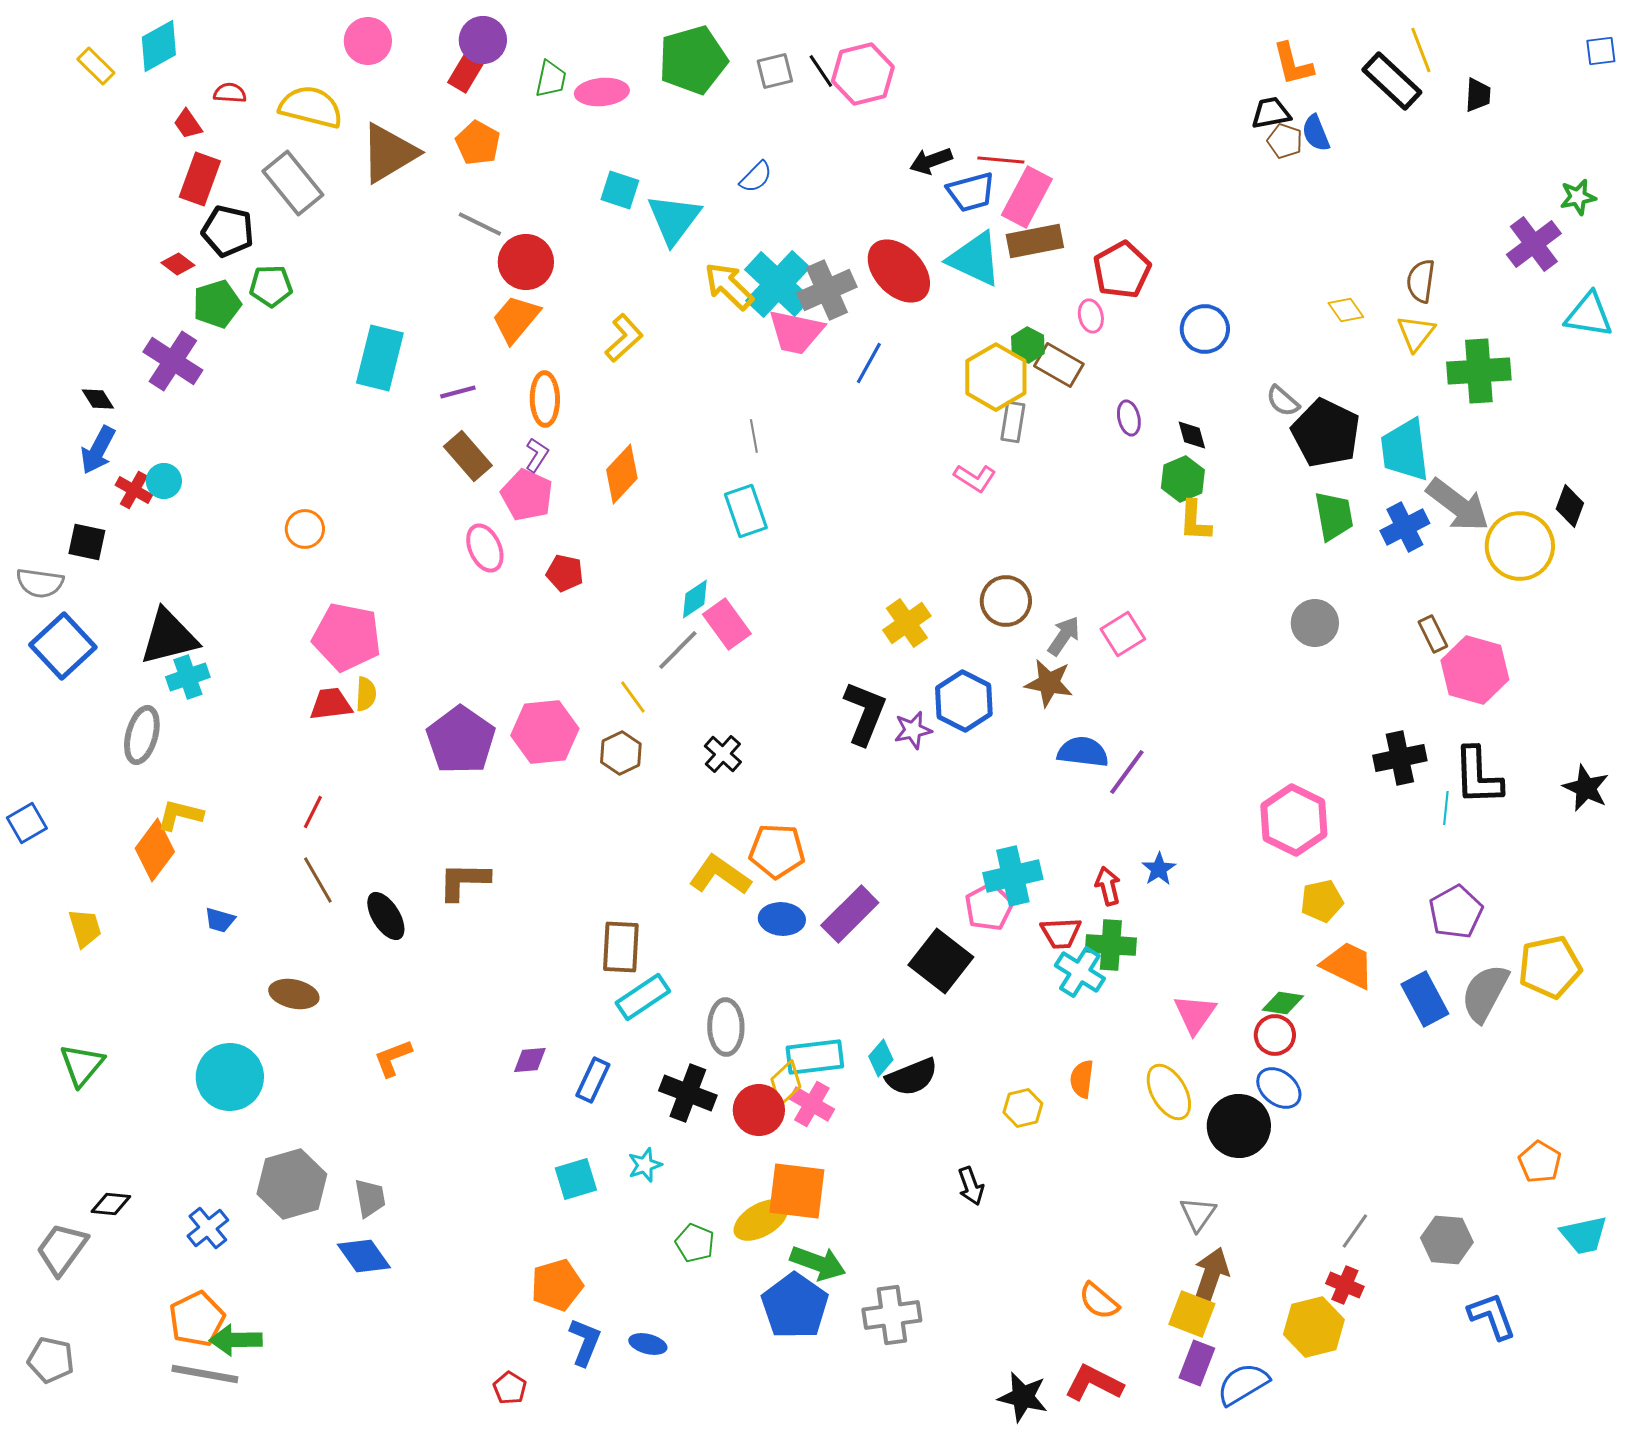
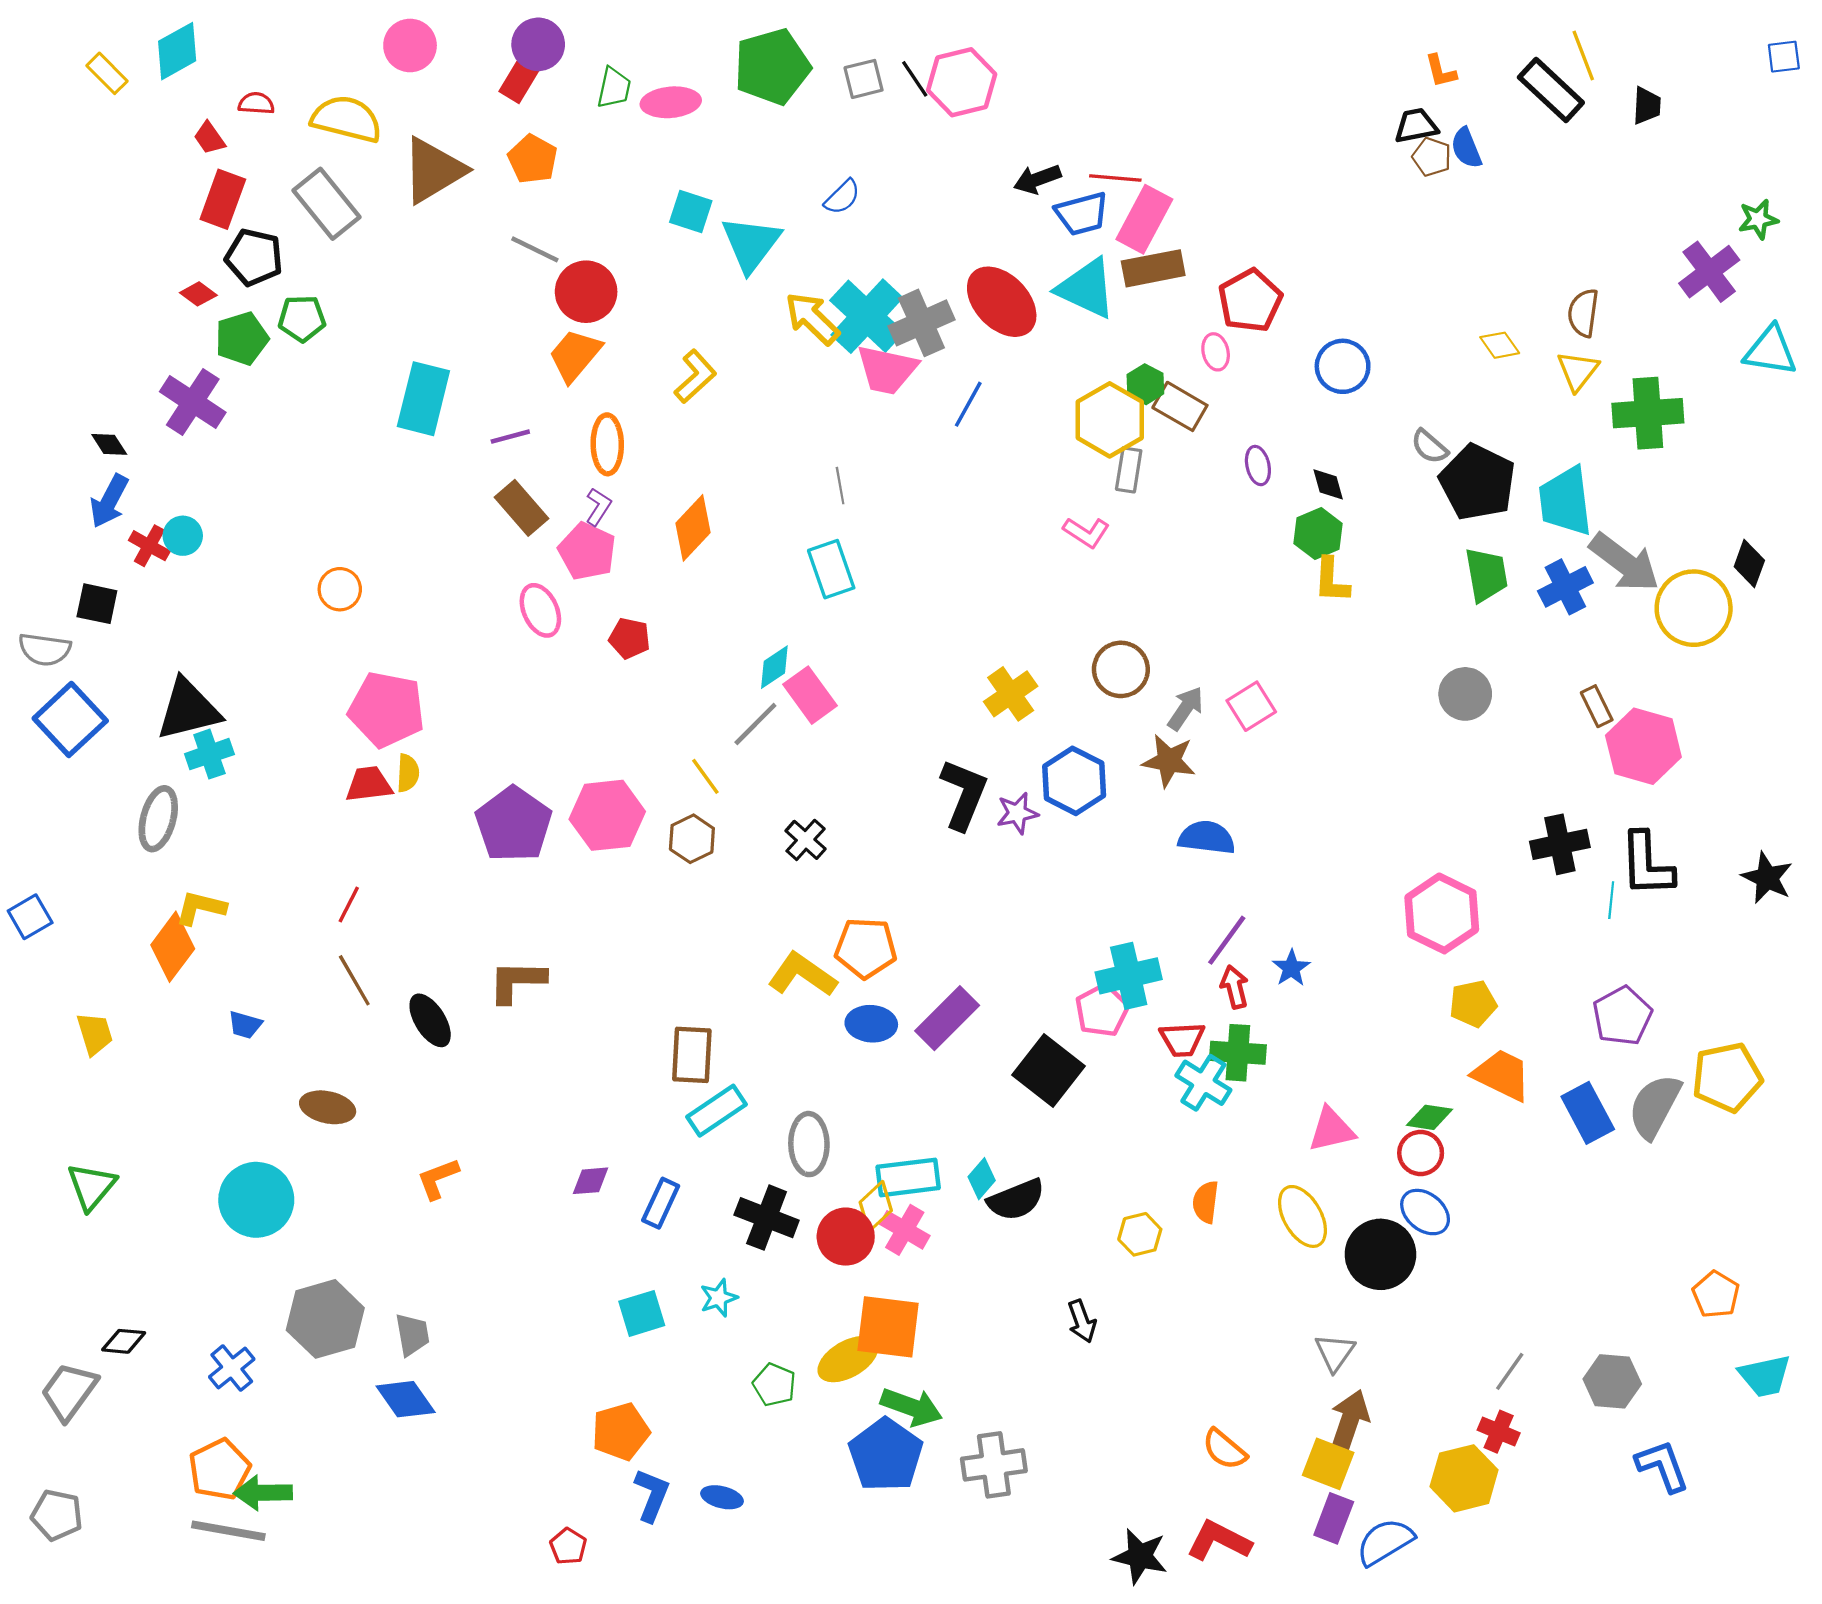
orange L-shape: (1293, 64) -> (1441, 71), size x0.7
purple line: (1127, 772) -> (1227, 940), moved
pink triangle: (1195, 1014) -> (1331, 1130), turned 42

